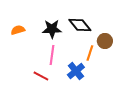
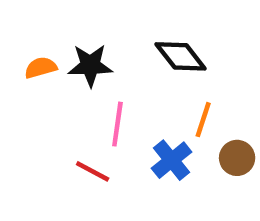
black star: (52, 29) -> (90, 65), moved
brown circle: (105, 41) -> (237, 158), moved

